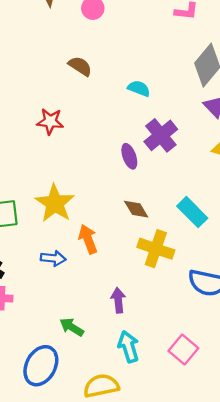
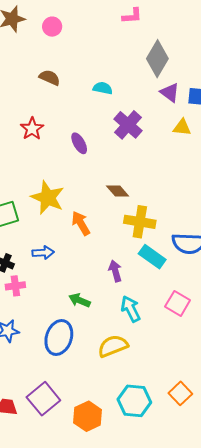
red star: (50, 121) -> (32, 129), turned -30
purple ellipse: (129, 156) -> (79, 143), moved
cyan rectangle: (192, 212) -> (152, 257), moved
blue arrow: (53, 258) -> (43, 253), moved

